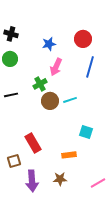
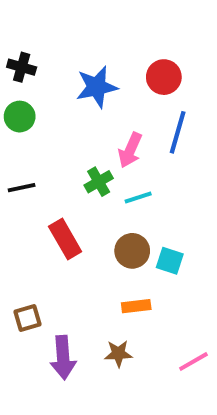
blue star: (49, 44) -> (97, 87), size x1.5
pink arrow: (56, 67) -> (130, 150), moved
green cross: (40, 84) -> (99, 182), moved
brown circle: (50, 101) -> (132, 251), moved
red rectangle: (33, 143) -> (65, 239), moved

